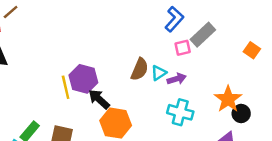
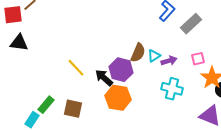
pink square: (183, 48) -> (198, 59), moved
purple hexagon: (83, 79) -> (121, 70), moved
yellow line: (66, 87) -> (76, 68), turned -30

